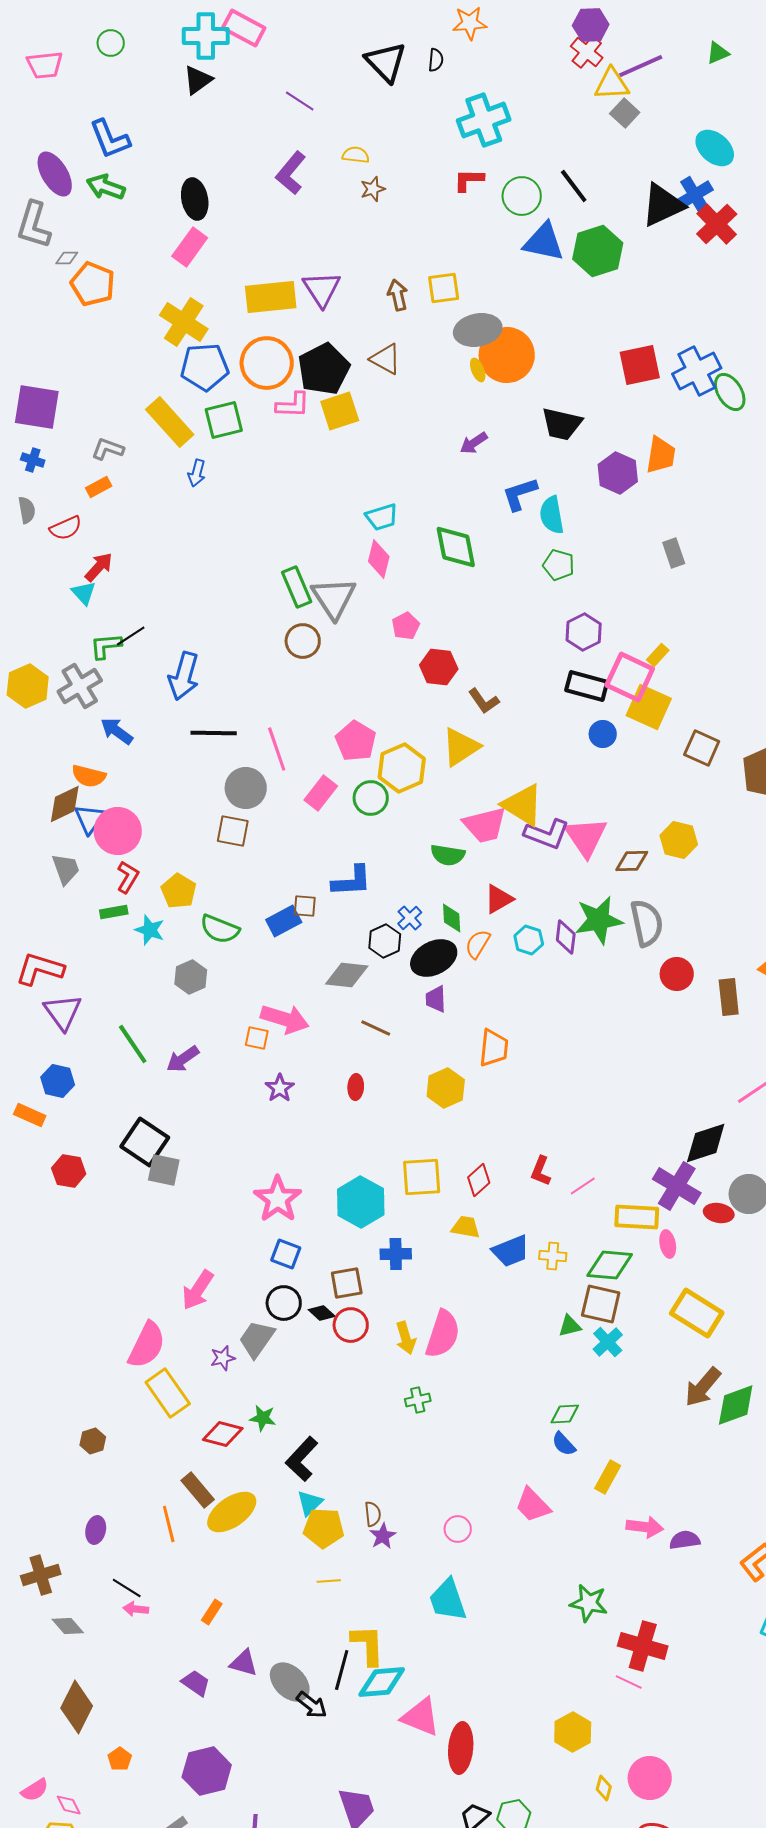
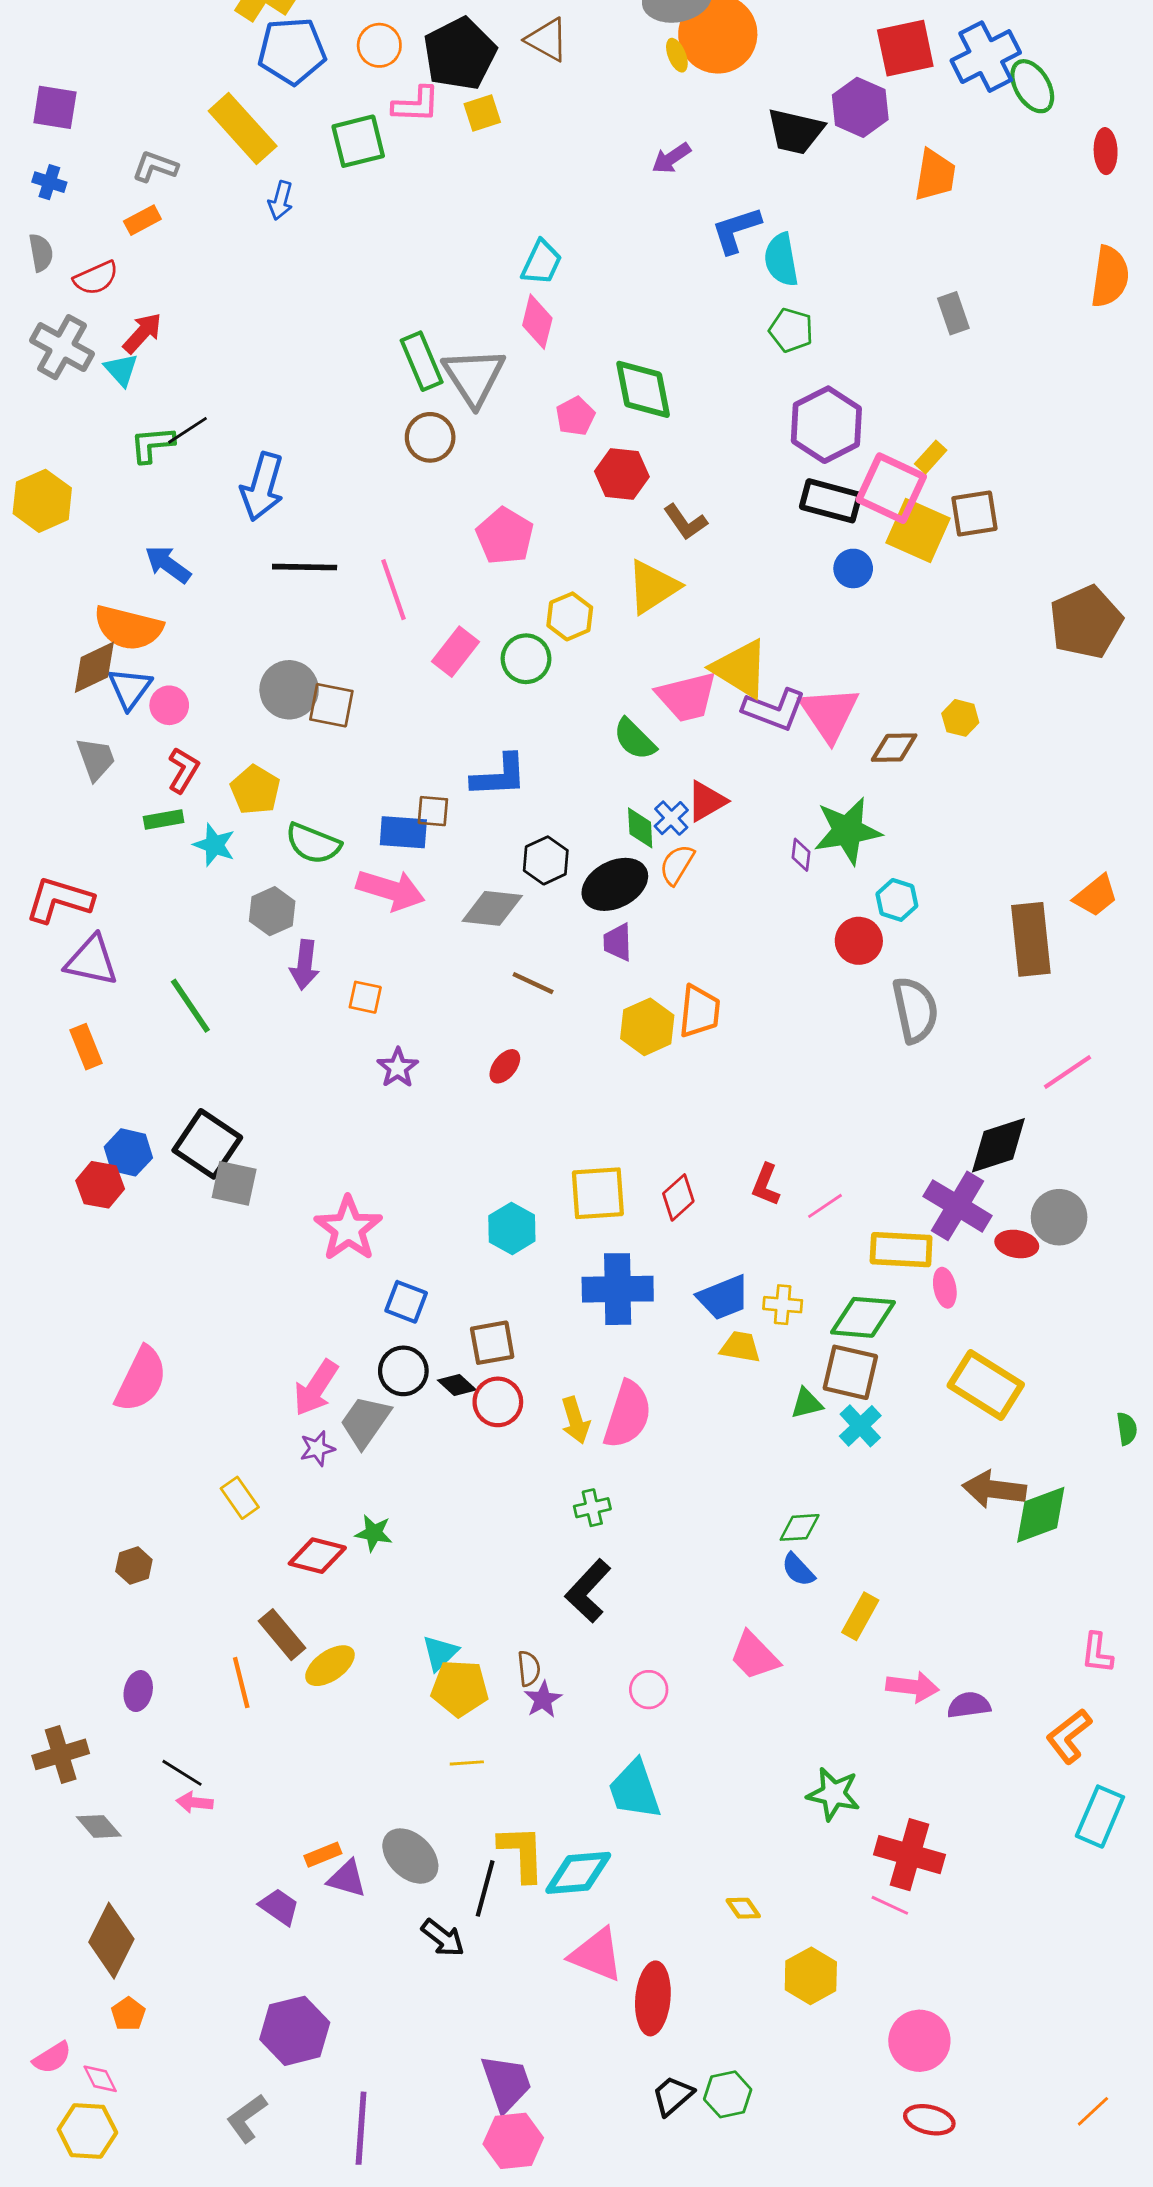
orange circle: (267, 363) -> (379, 45), size x0.6
purple square: (37, 407) -> (55, 107), size x0.7
yellow square: (340, 411) -> (482, 113), size x0.7
green square: (224, 420) -> (358, 141), moved
purple hexagon: (618, 473) -> (860, 107), moved
cyan trapezoid: (382, 517) -> (542, 262), turned -48
green diamond: (456, 547) -> (643, 389), moved
purple hexagon: (584, 632) -> (826, 425), size x1.4
gray cross: (80, 686) -> (62, 347), moved, turned -30
pink pentagon: (356, 741) -> (505, 536), moved
brown square: (702, 748) -> (974, 513), moved, turned -33
yellow hexagon: (402, 768) -> (570, 616), size x0.7
orange semicircle: (89, 776) -> (128, 628), size x1.4
gray circle: (246, 788) -> (289, 690), moved
pink circle: (118, 831) -> (169, 705), size x0.6
yellow hexagon: (679, 840) -> (960, 718), size x0.7
green semicircle: (448, 855) -> (635, 739), turned 36
blue cross: (410, 918) -> (671, 818), moved
blue rectangle: (284, 921) -> (403, 832), turned 32
gray semicircle: (647, 923) -> (915, 1010), moved
purple diamond: (566, 937) -> (801, 855), size x0.7
cyan hexagon: (529, 940) -> (897, 900), moved
red circle: (677, 974) -> (859, 941), moved
brown rectangle: (729, 997) -> (1031, 939), size x1.4
purple triangle: (63, 1012) -> (92, 961), turned -42
pink arrow: (285, 1019) -> (391, 890), moved
purple arrow: (183, 1059) -> (305, 965), moved, turned -48
blue hexagon: (58, 1081) -> (128, 1152), moved
red ellipse: (356, 1087) -> (505, 1066), turned 35
yellow hexagon: (446, 1088) -> (647, 1027), moved
orange rectangle: (30, 1115) -> (86, 1047), moved, turned 44
pink star: (278, 1199) -> (348, 1228), moved
cyan hexagon: (361, 1202) -> (512, 1228), size x0.7
yellow trapezoid: (466, 1227) -> (740, 1347), moved
blue cross: (396, 1254) -> (618, 1289), moved, size x1.6
pink arrow: (198, 1290) -> (316, 1388), moved
pink semicircle: (147, 1345) -> (141, 1379), moved
brown arrow: (703, 1387) -> (994, 1489), turned 57
yellow rectangle: (168, 1393) -> (240, 1498), size x0.6
black L-shape: (302, 1459) -> (588, 1591), moved
yellow ellipse: (232, 1512) -> (330, 1666), size x0.7
orange rectangle: (212, 1612) -> (323, 1855), moved, turned 35
gray ellipse: (290, 1682) -> (410, 1856), moved
cyan diamond: (382, 1682) -> (578, 1873), moved
orange pentagon: (120, 1759) -> (128, 2014), moved
yellow diamond: (604, 1788) -> (743, 1908), moved, turned -50

